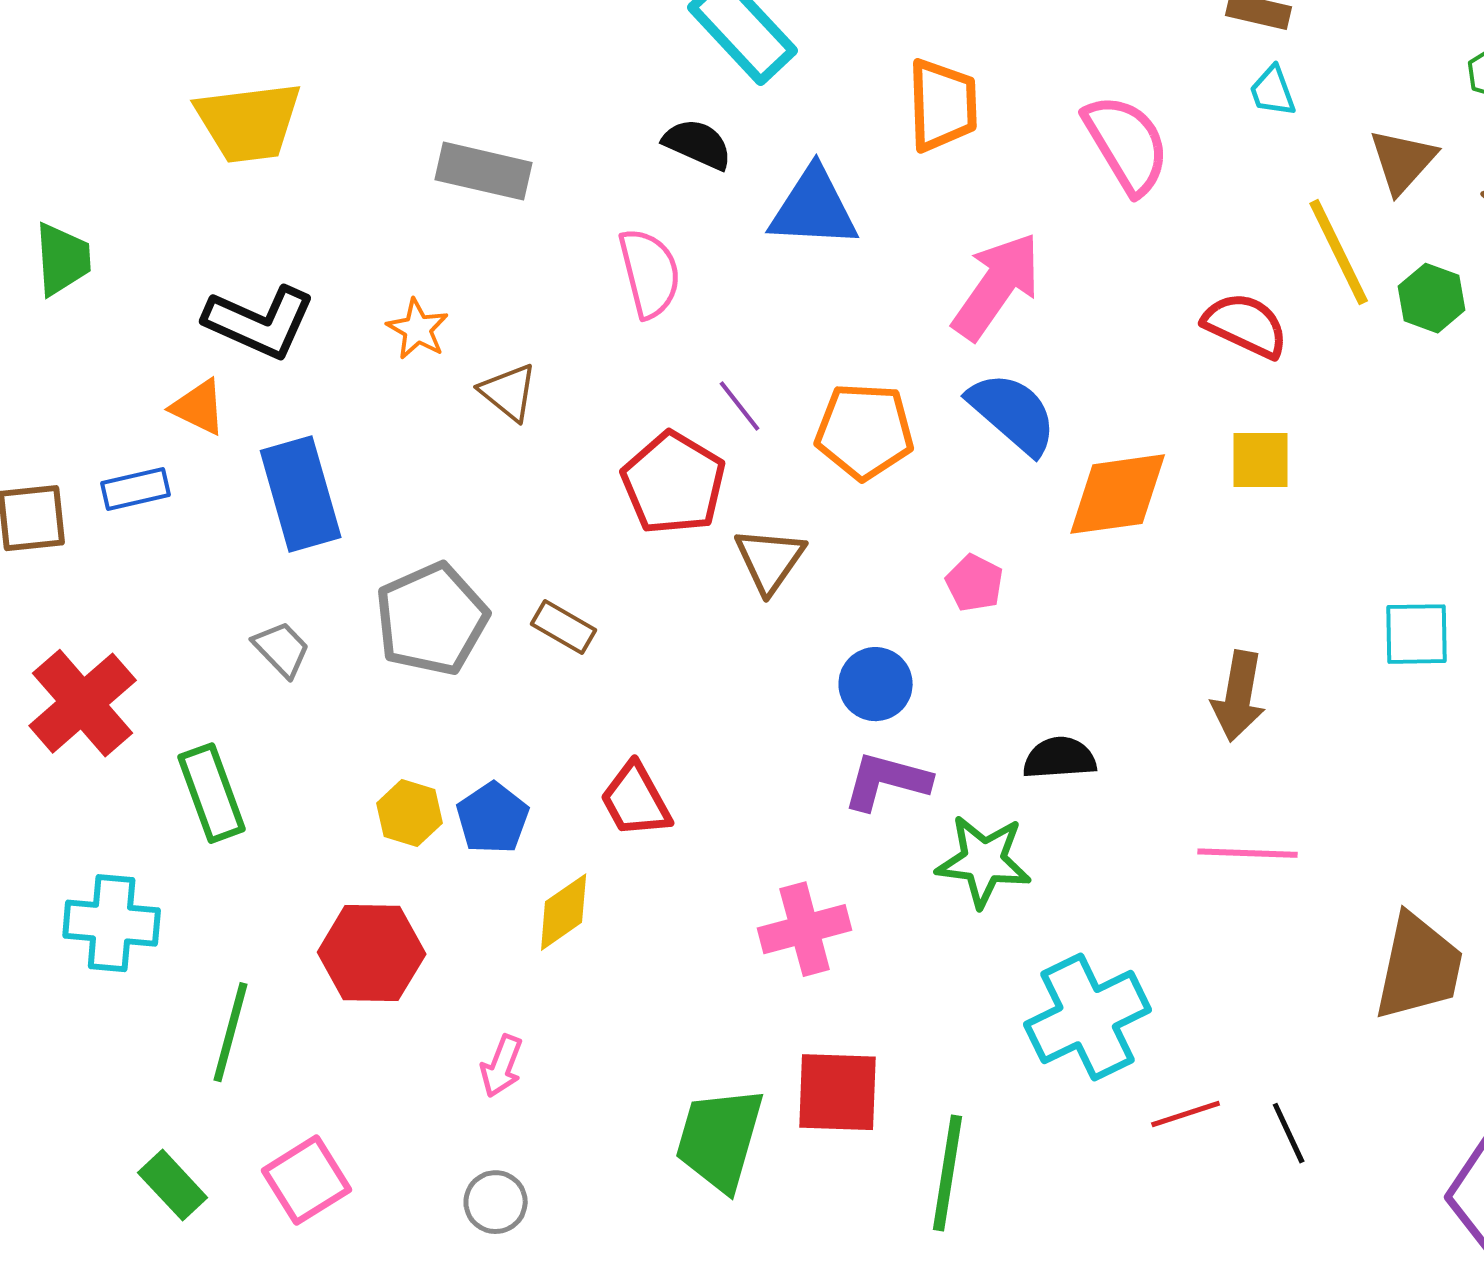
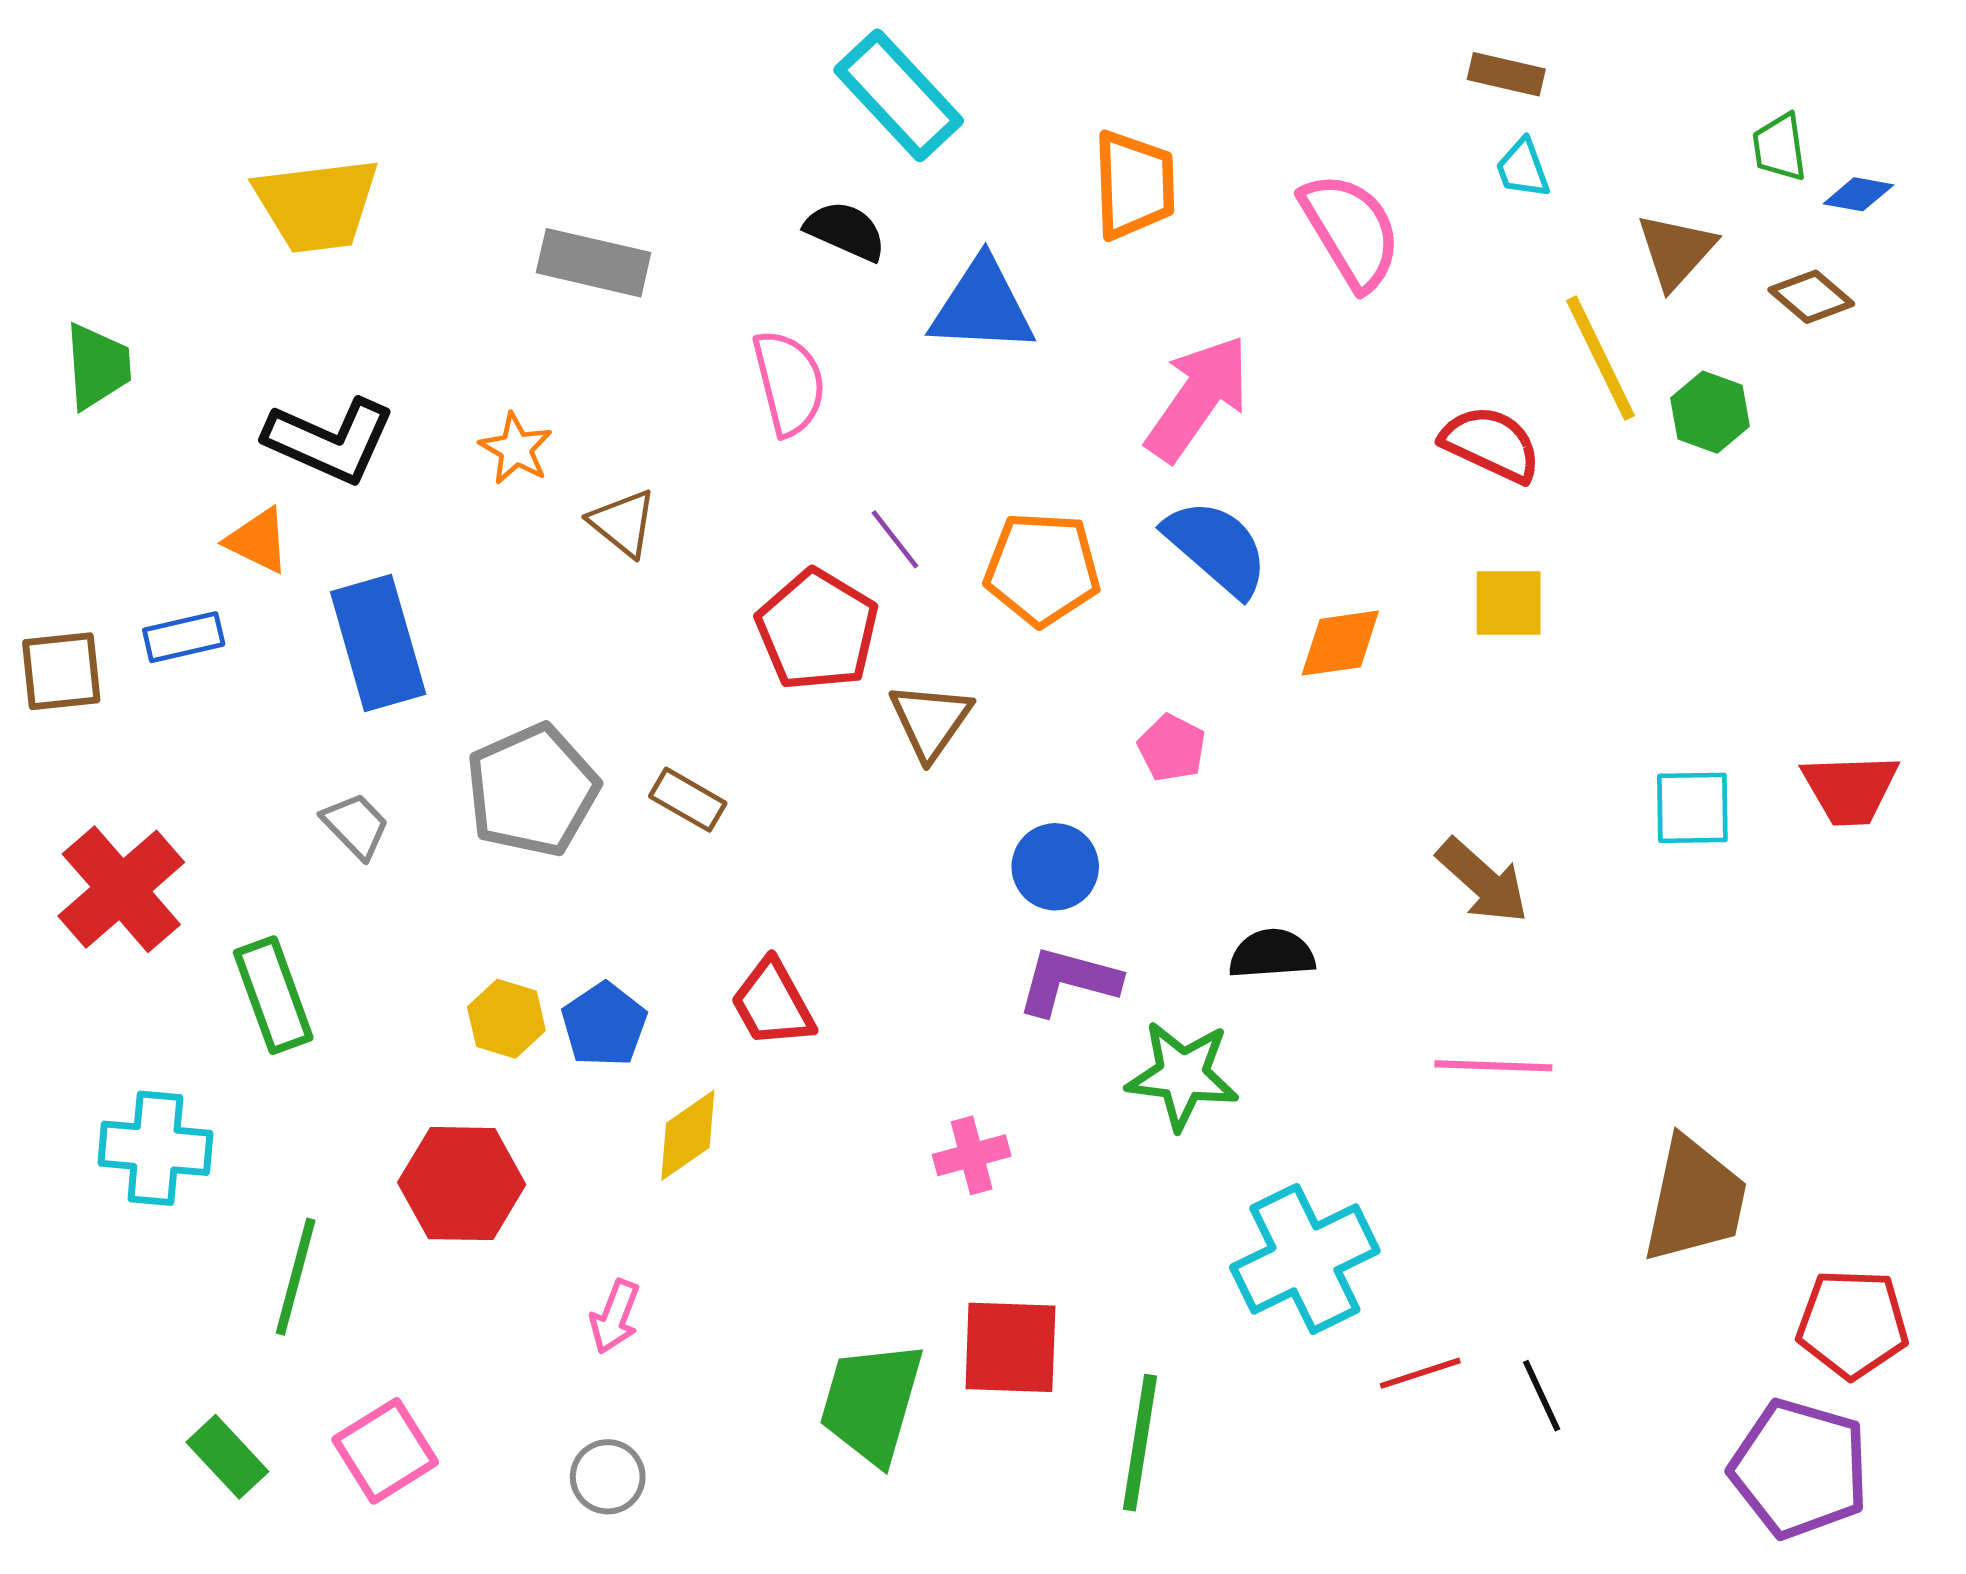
orange diamond: (1118, 494) -> (1340, 643), size x0.7
brown arrow: (1239, 696) -> (1483, 881), turned -58
pink cross: (805, 929) -> (972, 1155), size x0.7

